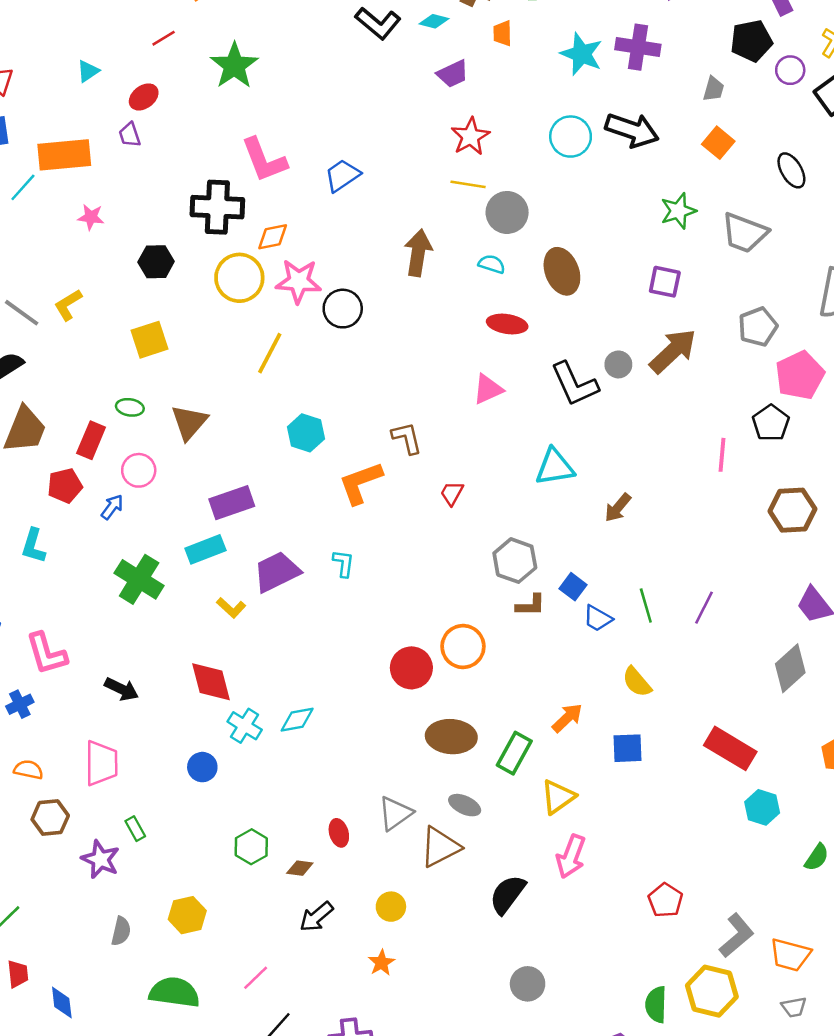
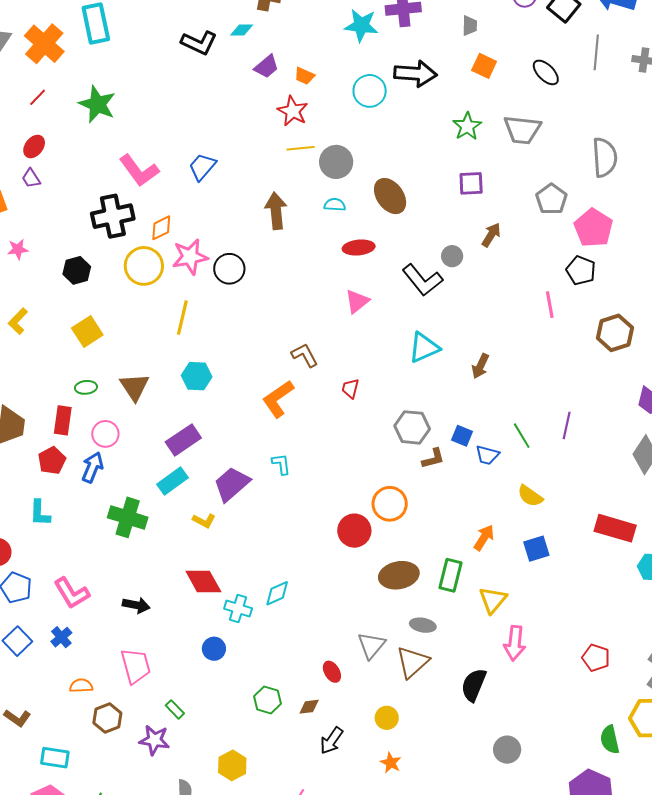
orange trapezoid: (502, 33) -> (304, 76), moved, turned -50
brown arrow: (673, 351) -> (491, 235), size x0.6
cyan hexagon: (306, 433) -> (197, 376), moved
blue arrow: (112, 507) -> (92, 467), size x1.4

